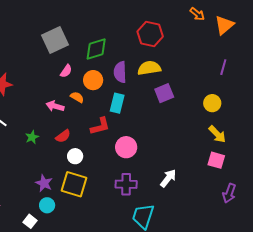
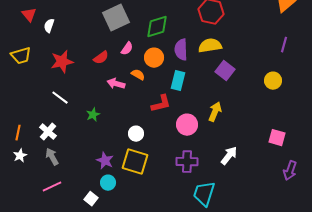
purple square: (164, 93) -> (225, 71), turned -30
yellow arrow: (217, 134) -> (215, 112), moved, turned -114
red semicircle: (63, 136) -> (101, 58), moved

